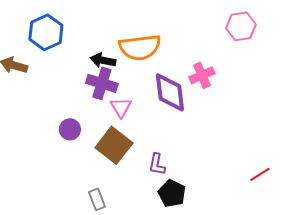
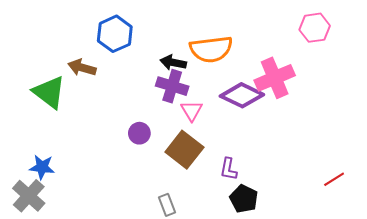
pink cross: (202, 75) -> (275, 78), size x1.5
purple diamond: (170, 92) -> (242, 95), turned -57

